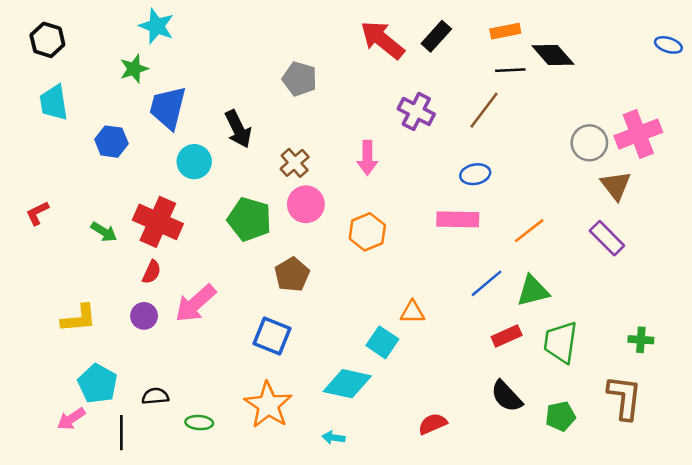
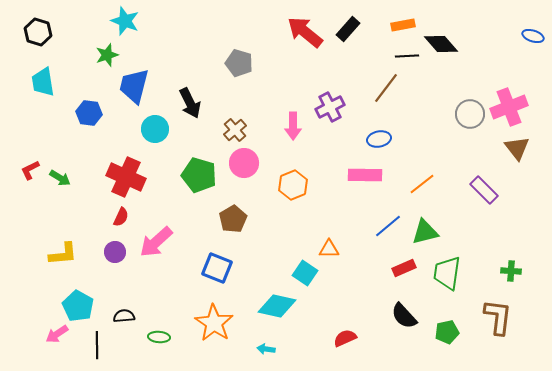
purple cross: (416, 111) -> (330, 107), moved, turned 36
brown triangle: (616, 185) -> (517, 148), moved
green arrow: (104, 232) -> (60, 178), moved

